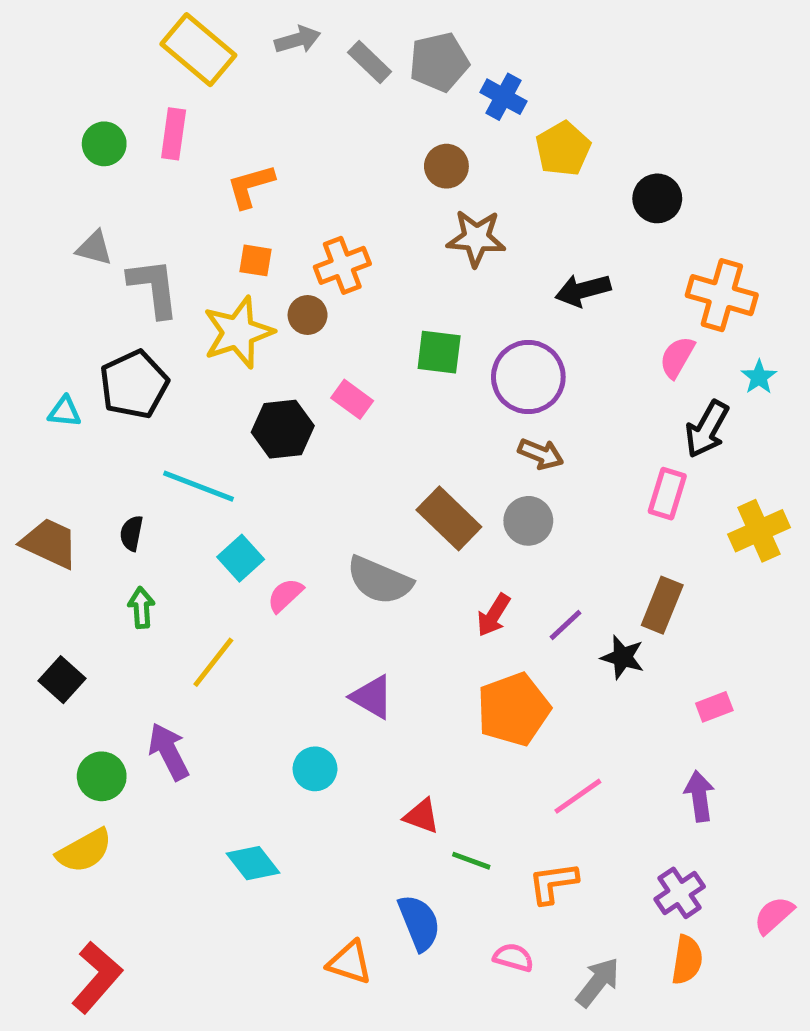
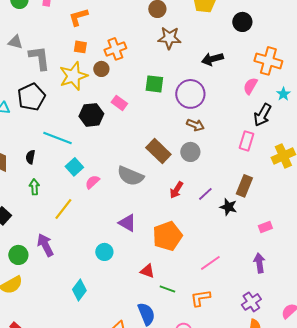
orange pentagon: (513, 709) -> (167, 236), moved
cyan diamond: (253, 863) -> (79, 290), turned 75

